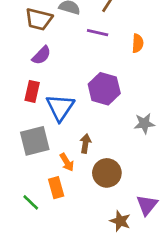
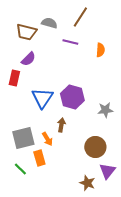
purple hexagon: (104, 89) -> (72, 97), moved
red rectangle: (32, 91) -> (14, 78), moved
gray square: (35, 141) -> (23, 138), moved
brown circle: (107, 173) -> (95, 147), moved

